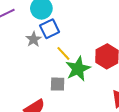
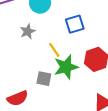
blue square: (50, 29) -> (75, 24), moved

